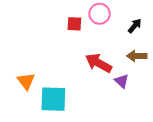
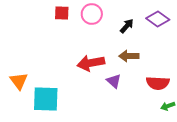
red square: (74, 24) -> (62, 13), moved
red arrow: (99, 63) -> (91, 63), turned -40

